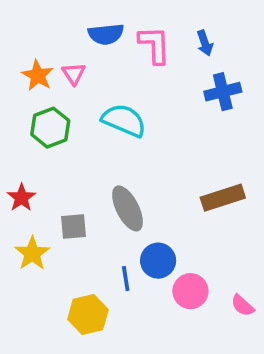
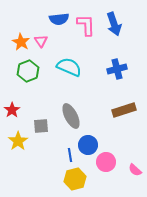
blue arrow: (205, 43) -> (114, 24), size x1.6
blue cross: (223, 92) -> (117, 69), moved
yellow hexagon: (88, 315) -> (75, 179), moved

